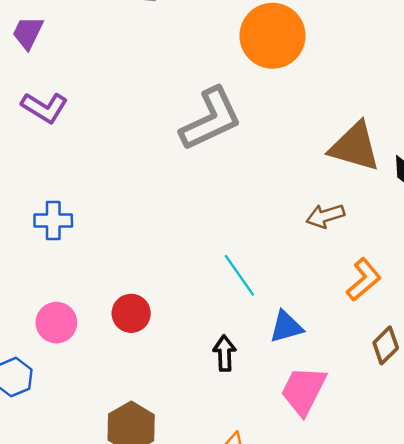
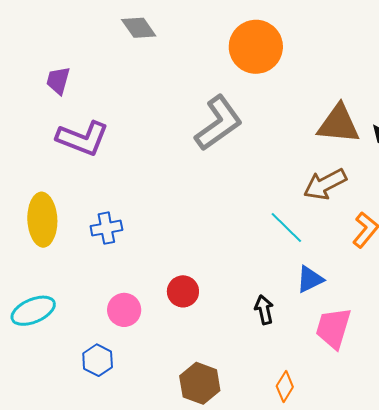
purple L-shape: (44, 107) -> (83, 138), size x1.4
brown arrow: (325, 216) -> (325, 184), size x1.4
cyan line: (239, 275) -> (286, 228), moved

